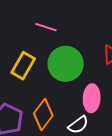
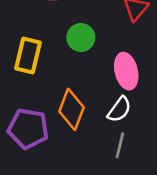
green circle: (66, 64) -> (81, 37), size x0.6

